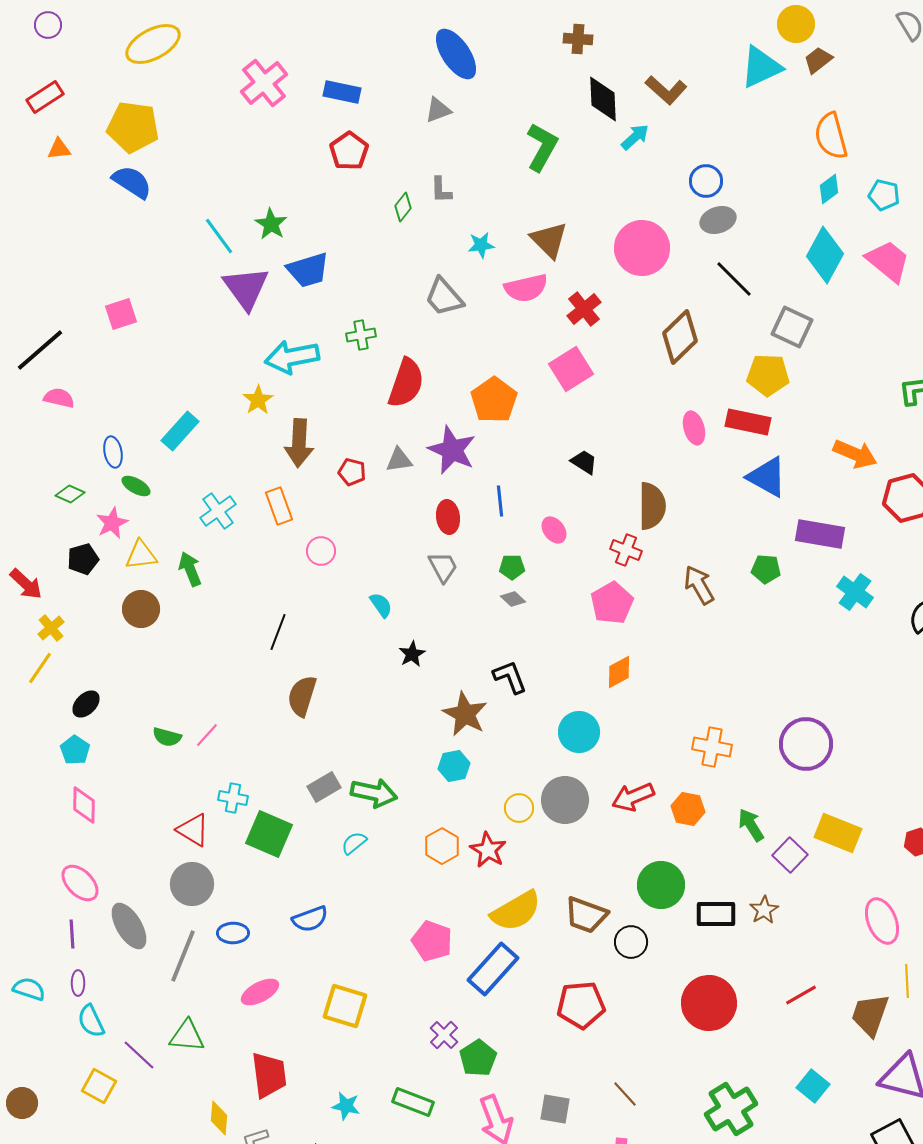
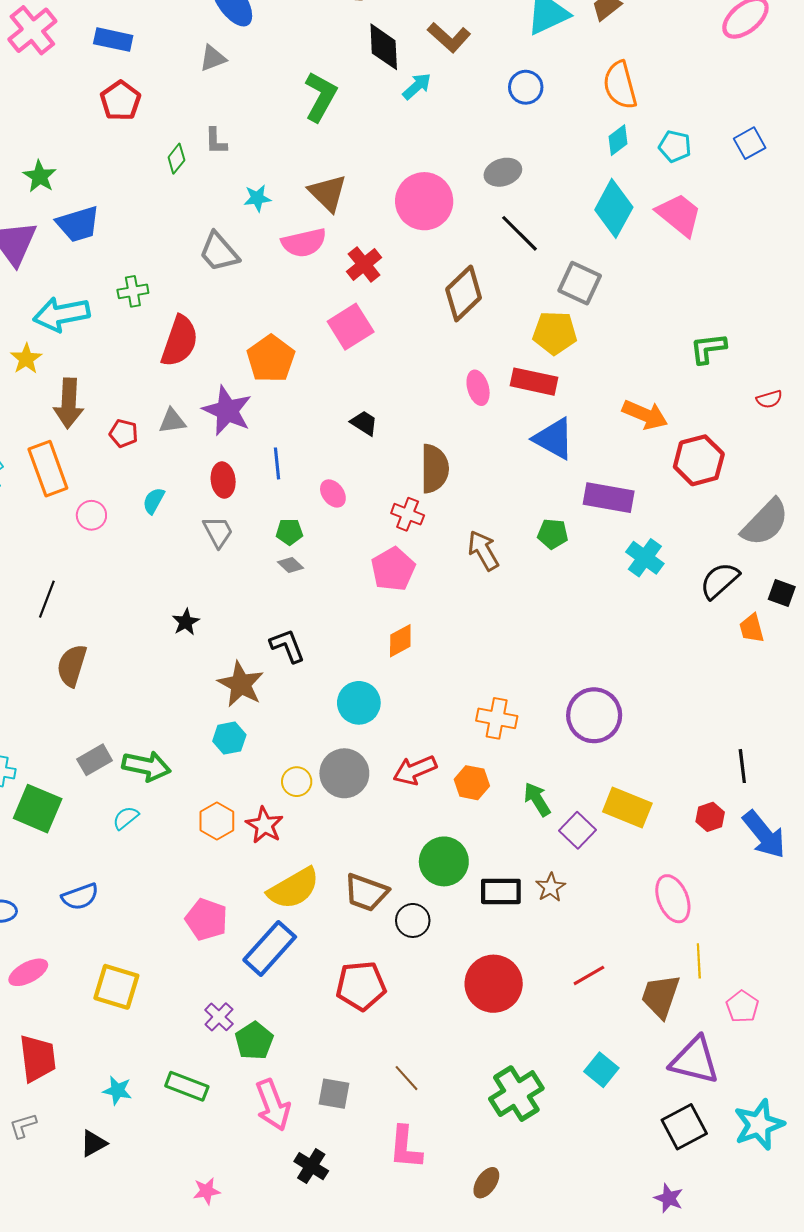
blue circle: (706, 181) -> (526, 87), moved
orange rectangle: (279, 506) -> (48, 469), size x1.4
cyan semicircle: (381, 605) -> (154, 501), moved, turned -116

